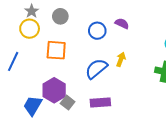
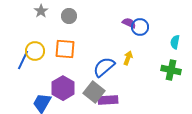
yellow circle: (30, 29) -> (35, 51), moved
blue circle: (97, 31) -> (140, 27), moved
gray square: (68, 103) -> (94, 92), moved, size x1.5

